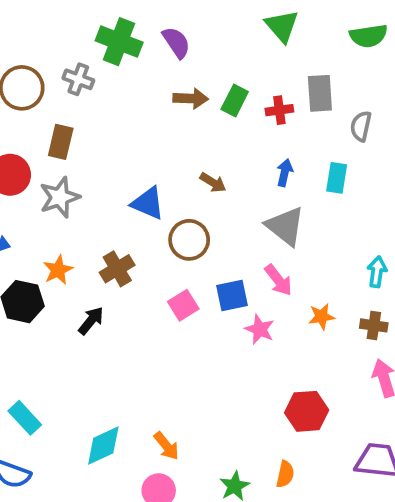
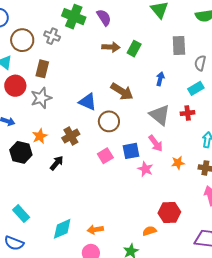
red cross: (279, 110) -> (188, 113), moved
blue arrow: (285, 173) -> (160, 79), moved
cyan rectangle: (337, 178) -> (196, 88), moved, turned 49
brown arrow: (213, 183) -> (122, 91), size x1.6
orange arrow: (166, 446) -> (95, 230), turned 119
orange semicircle: (285, 474) -> (150, 231), moved, turned -120

